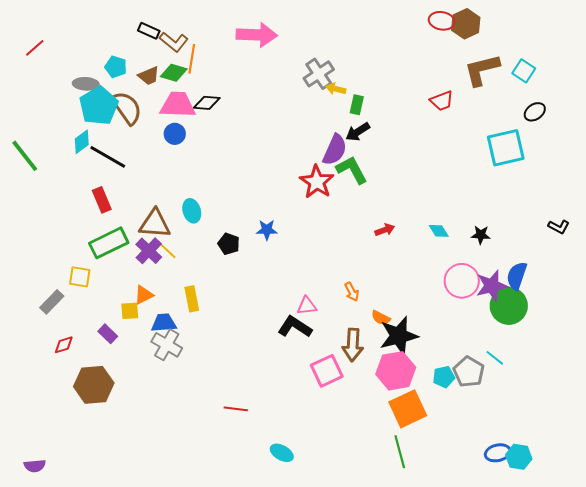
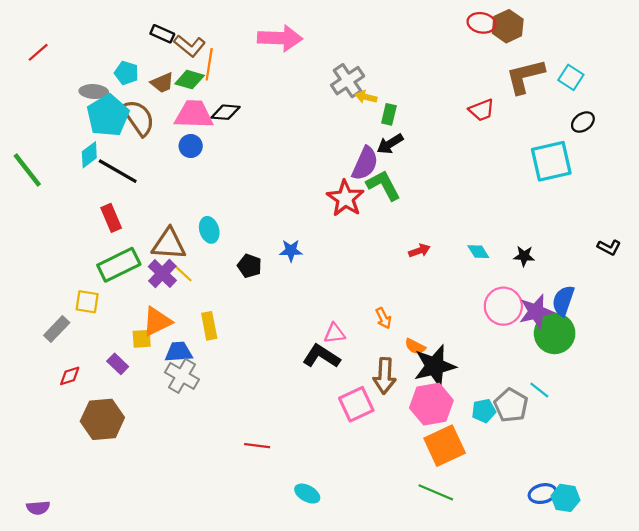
orange triangle: (144, 295) -> (157, 321), size x1.4
green line: (400, 452) -> (436, 492), turned -52

